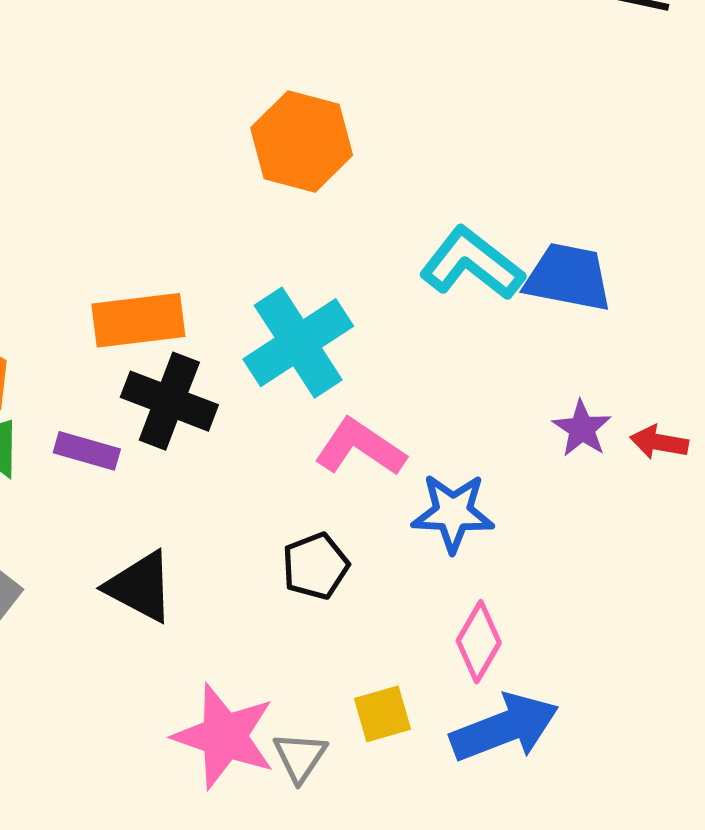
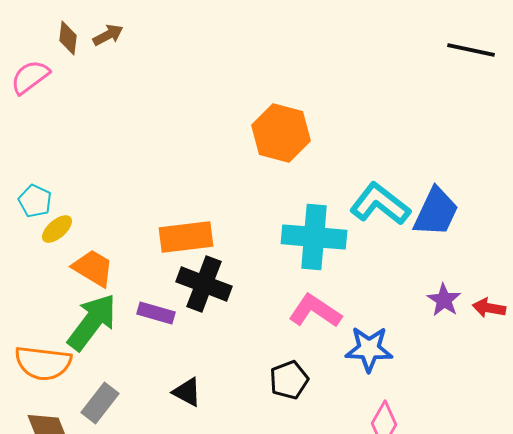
blue trapezoid: (568, 277) -> (436, 212), turned 104
cyan cross: (298, 343) -> (314, 237), moved, turned 38
black triangle: (140, 587) -> (187, 392), size x0.7

